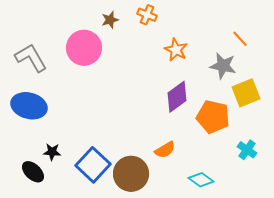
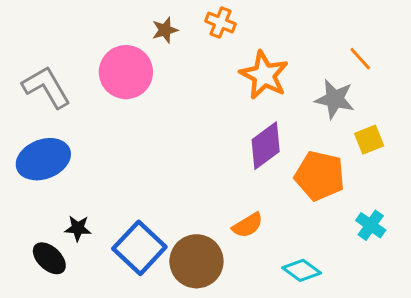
orange star: (176, 50) -> (264, 75), size x1.4
yellow square: (246, 93) -> (369, 140), size x0.7
blue ellipse: (29, 106) -> (43, 159), turned -36

